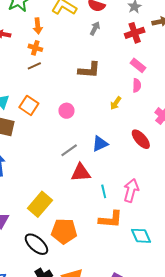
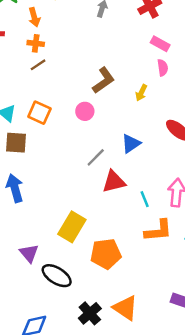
brown L-shape: (89, 70) -> (104, 80), moved, turned -30
black ellipse: (36, 244) -> (57, 276), moved

